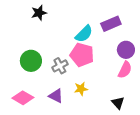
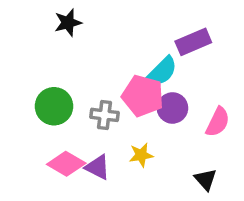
cyan semicircle: (84, 34) -> (162, 71), moved
purple circle: (126, 50) -> (172, 108), moved
gray cross: (60, 66) -> (105, 115), turned 35
pink diamond: (23, 98) -> (66, 164), moved

